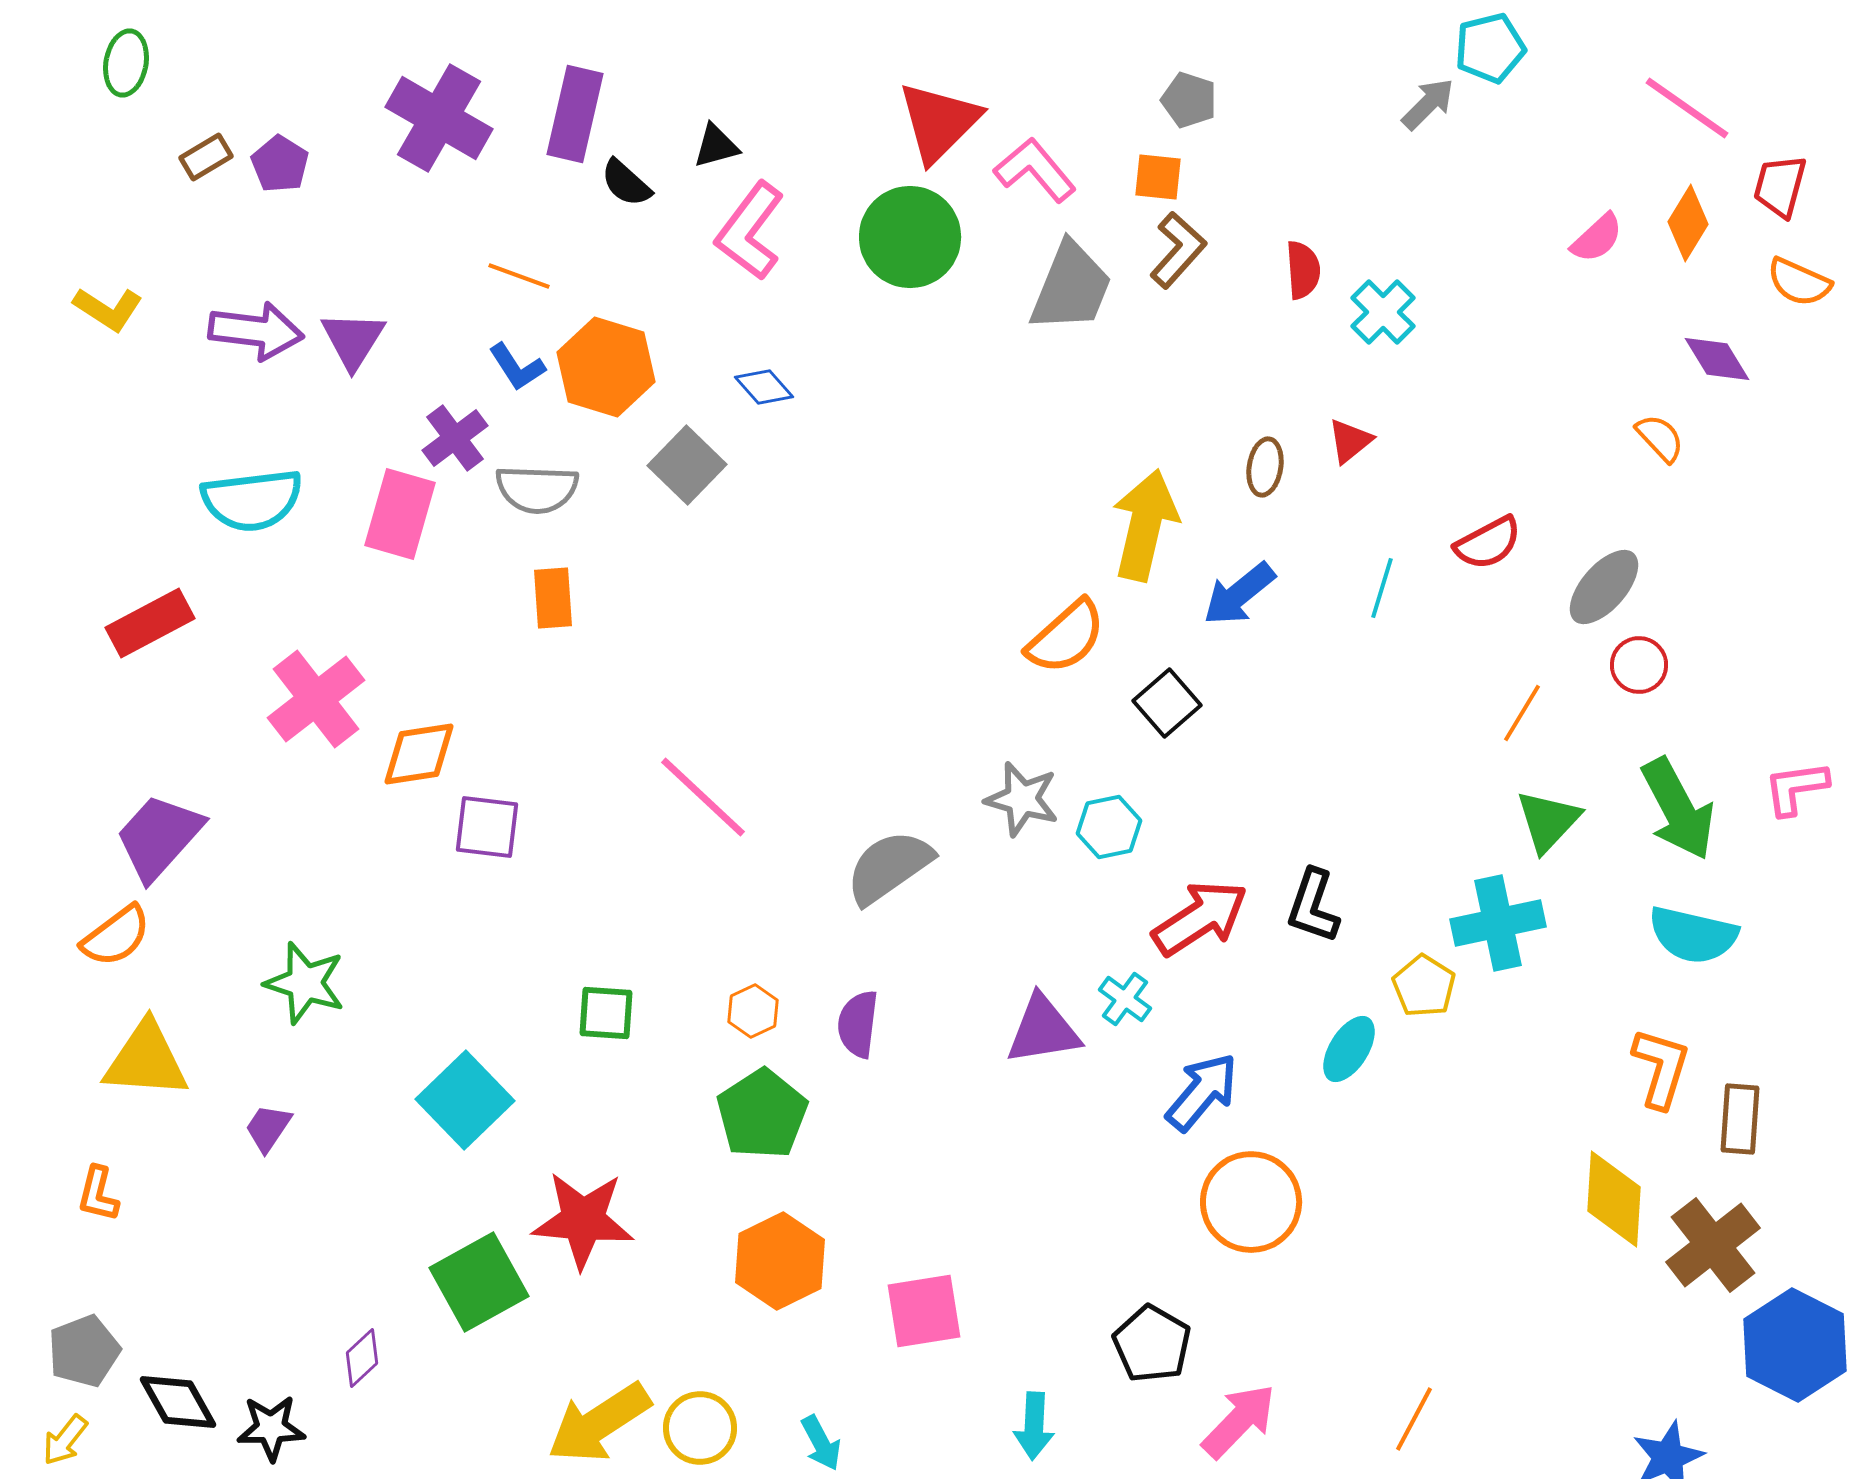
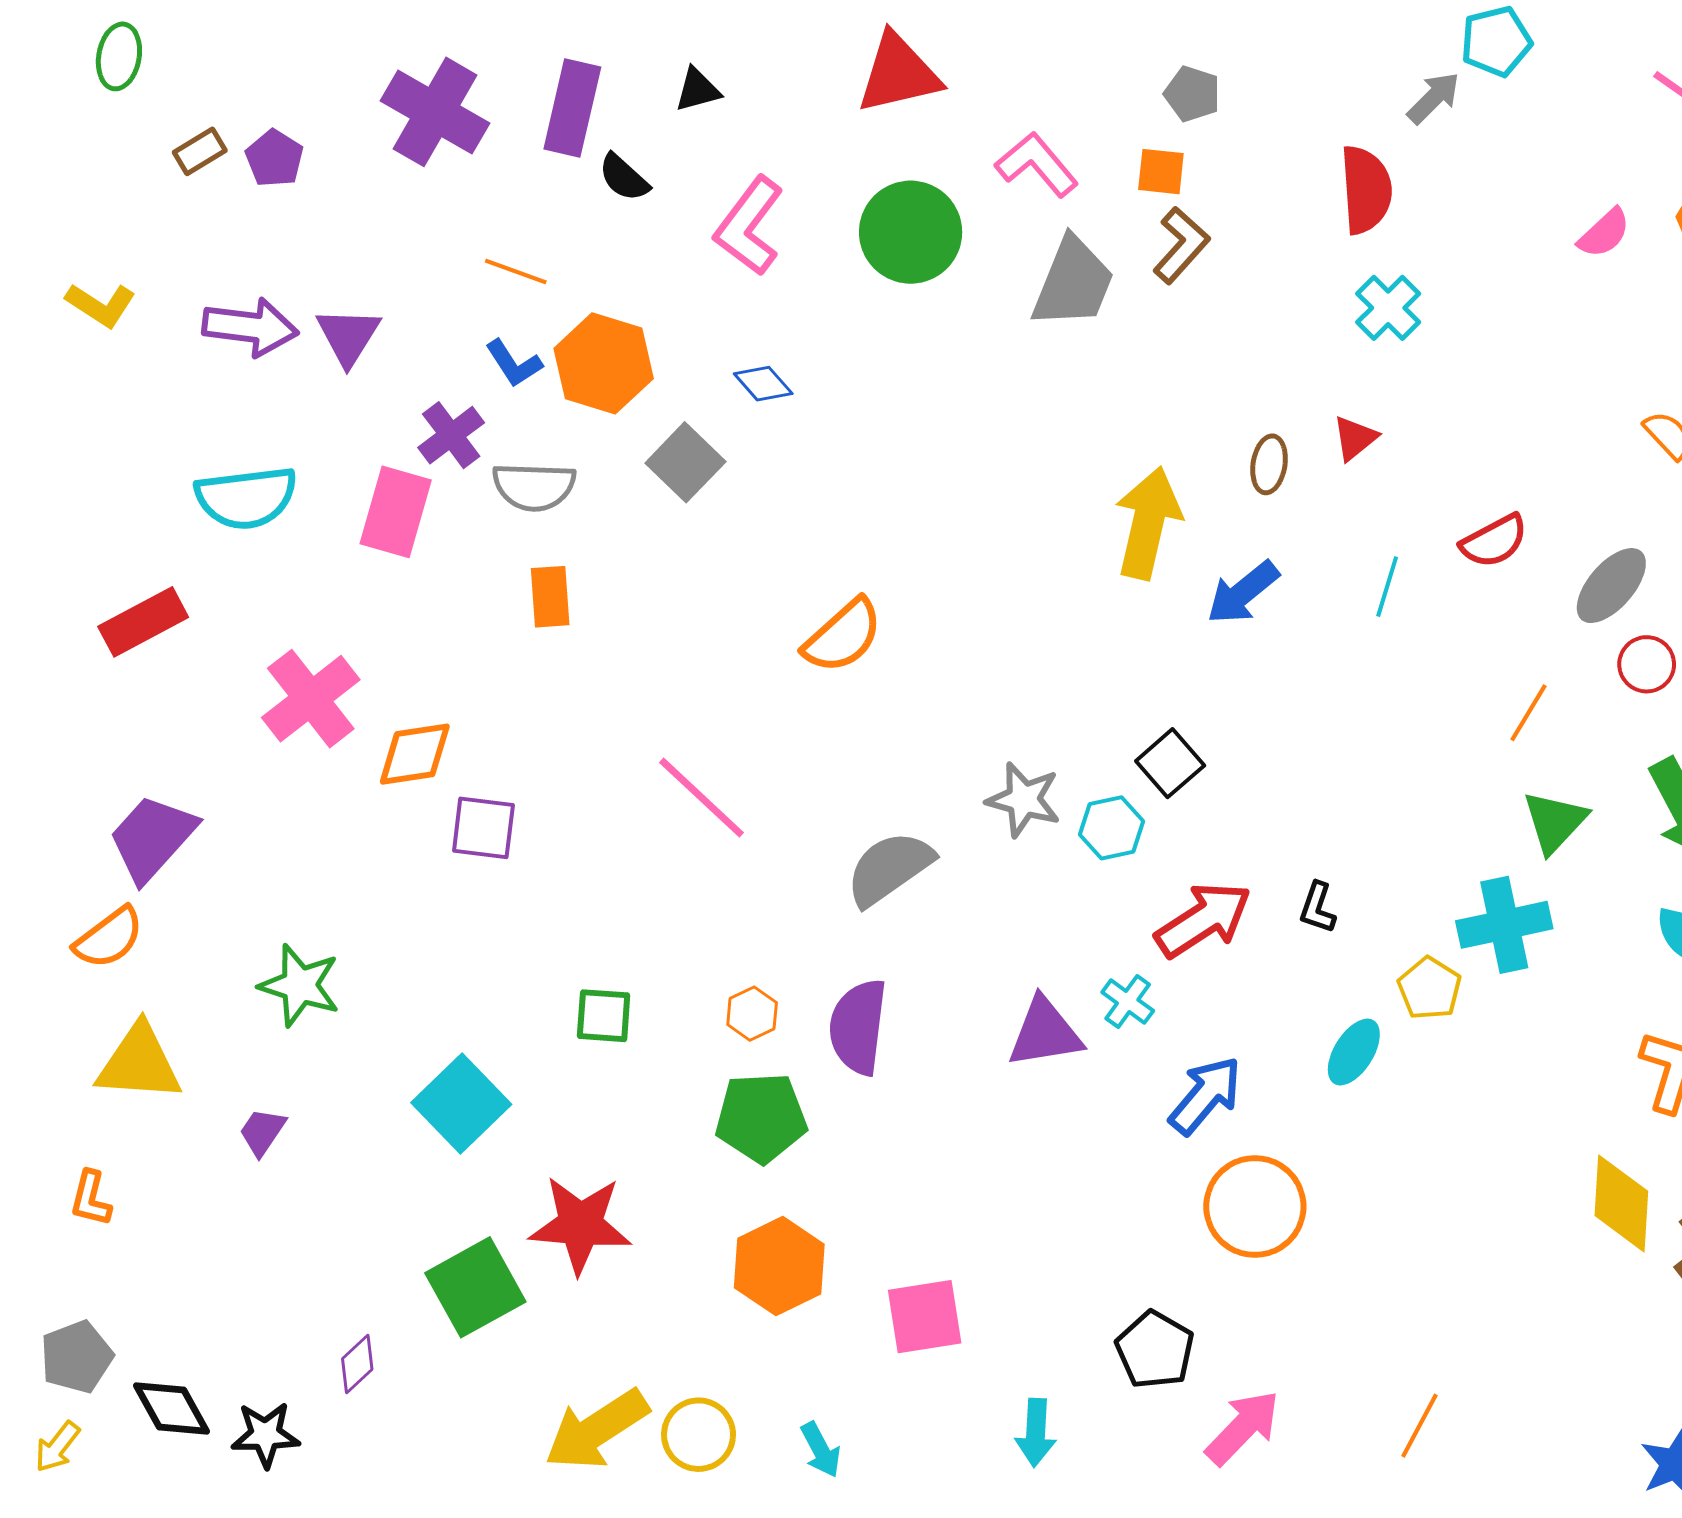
red triangle: (939, 122) -> (898, 74), moved, turned 32
black triangle: (716, 146) -> (698, 90), moved
red semicircle: (1303, 270) -> (1366, 190), moved, size x1.5
orange semicircle: (1066, 637) -> (843, 636), moved
black square: (1167, 703) -> (1170, 763), moved
black L-shape: (1313, 906) -> (1317, 908), size x0.7
purple semicircle: (858, 1024) -> (858, 1027), size x1.4
green pentagon: (762, 1114) -> (761, 1118), turned 30

